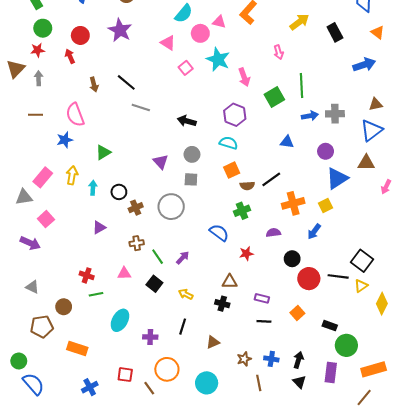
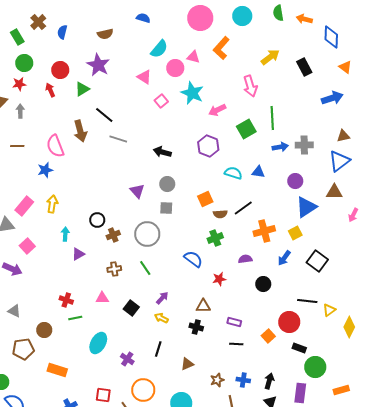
pink arrow: (279, 52) -> (250, 86), size x1.5
pink arrow: (244, 77) -> (217, 110), turned 84
brown arrow: (94, 84) -> (80, 131), moved, size x1.5
cyan semicircle: (229, 143) -> (233, 173), moved
green triangle: (103, 152) -> (82, 89), moved
cyan arrow: (93, 188) -> (65, 234), moved
green line: (158, 257) -> (145, 268), moved
purple arrow: (183, 258) -> (162, 298), moved
black square: (362, 261) -> (317, 261), moved
red circle: (309, 279) -> (289, 322), moved
purple cross: (150, 337) -> (127, 359), turned 32
orange rectangle: (374, 369) -> (341, 390), size x0.7

